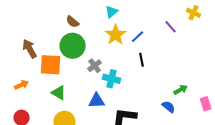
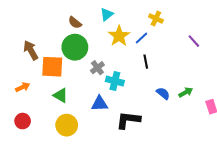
cyan triangle: (112, 12) -> (107, 14), moved
yellow cross: (194, 13) -> (156, 18), moved
purple line: (171, 27) -> (194, 41), moved
blue semicircle: (169, 107) -> (163, 93), moved

